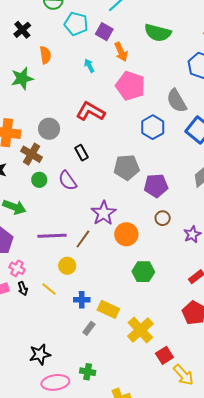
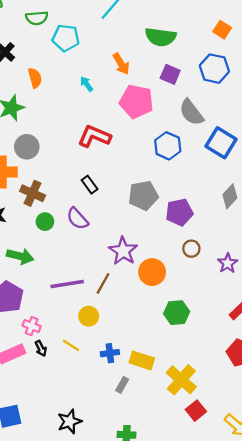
purple square: (104, 32) -> (170, 74), moved
gray circle: (49, 129) -> (27, 147), moved
red square: (164, 355) -> (196, 411), moved

